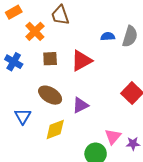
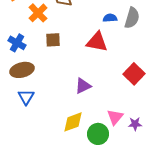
red triangle: (81, 61) -> (97, 42), moved, turned 40
brown ellipse: (50, 95) -> (22, 70), moved, turned -45
yellow diamond: (55, 129) -> (73, 122), moved

